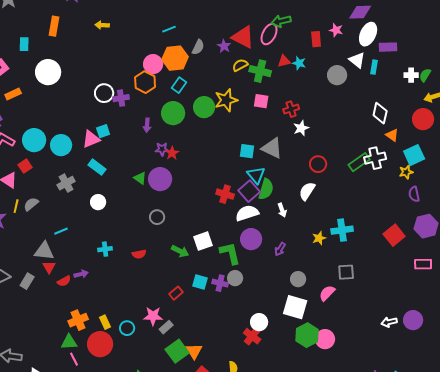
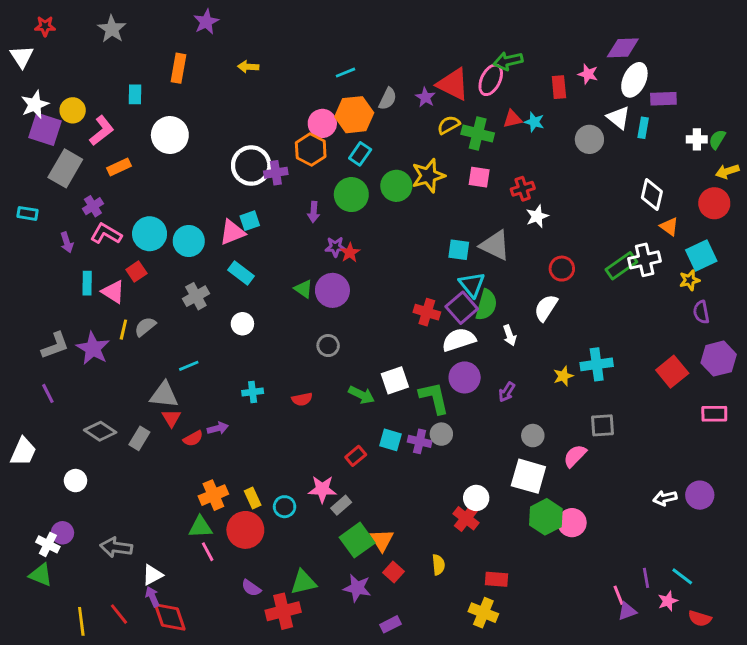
white circle: (104, 93) -> (251, 166), size x1.4

